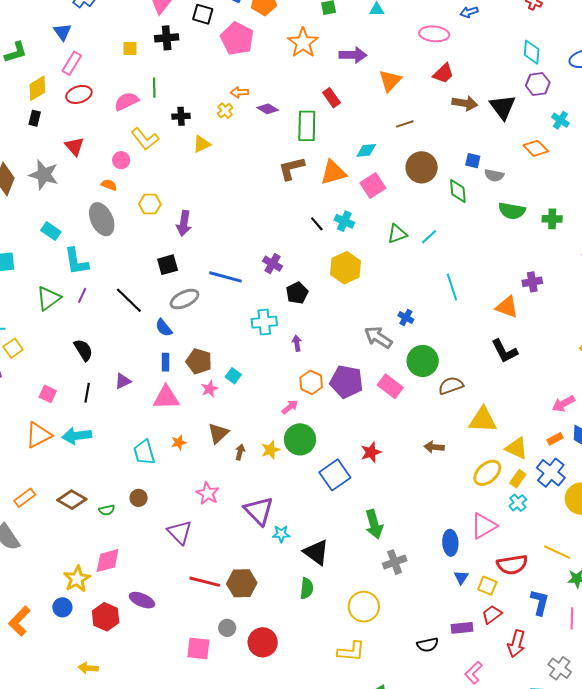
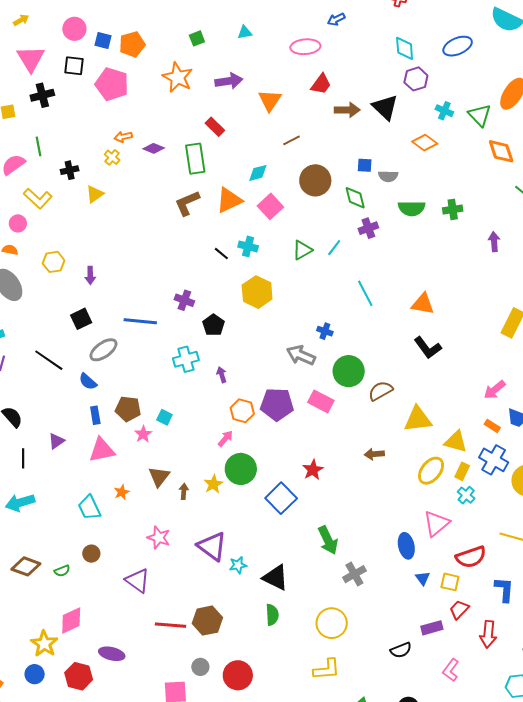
purple arrow: (184, 223) -> (90, 275), size x0.7
purple cross: (532, 282) -> (368, 228), moved
orange rectangle: (555, 439) -> (492, 426), turned 70

